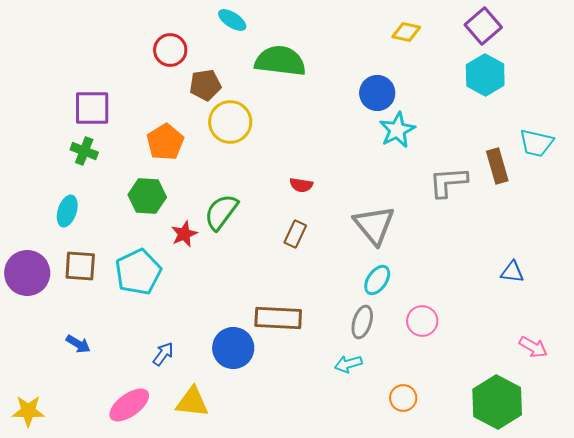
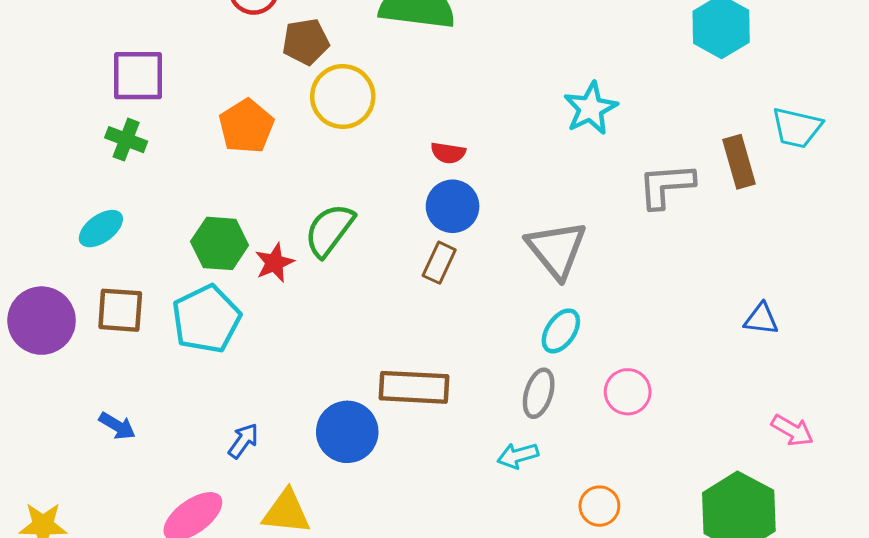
blue circle: (377, 93) -> (453, 206), moved
red semicircle: (301, 185) -> (448, 153), moved
green hexagon: (147, 196) -> (220, 243), moved
cyan ellipse: (67, 211) -> (101, 229), turned 36

